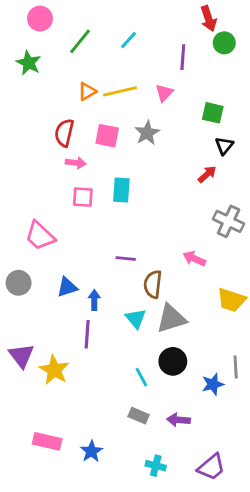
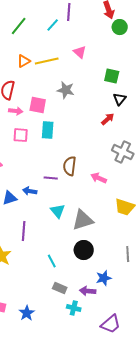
purple line: (183, 57) -> (69, 12), moved
pink triangle: (164, 93) -> (80, 52), moved, turned -32
gray star: (147, 133) -> (66, 90), turned -30
pink square: (107, 136) -> (38, 105), moved
brown semicircle: (153, 284) -> (70, 166), moved
blue arrow: (94, 300) -> (30, 191), moved, turned -80
cyan triangle: (136, 319) -> (58, 211), moved
cyan line: (141, 377) -> (52, 261), moved
blue star: (213, 384) -> (104, 278), moved
cyan cross: (156, 466) -> (74, 308), moved

